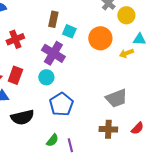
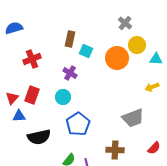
yellow circle: (126, 15) -> (137, 45), moved
purple cross: (53, 53) -> (70, 73), size x0.6
yellow arrow: (126, 53) -> (152, 87), moved
brown cross: (108, 129) -> (115, 150), moved

